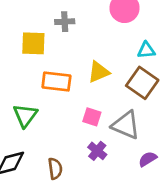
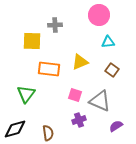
cyan triangle: (146, 50) -> (108, 42), moved
brown square: (142, 83) -> (112, 70), size x0.6
purple cross: (97, 151) -> (79, 120), turned 32

